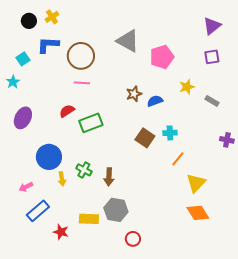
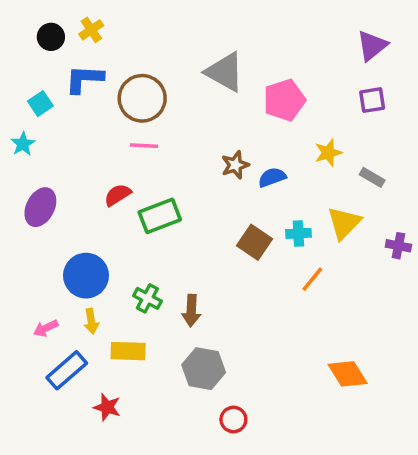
yellow arrow: (62, 179) -> (91, 321), moved
yellow triangle: (196, 183) -> (344, 223), moved
yellow rectangle: (89, 219) -> (128, 351), moved

